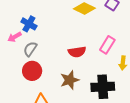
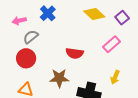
blue cross: (29, 24) -> (48, 13), moved
pink rectangle: (107, 45) -> (112, 44), moved

